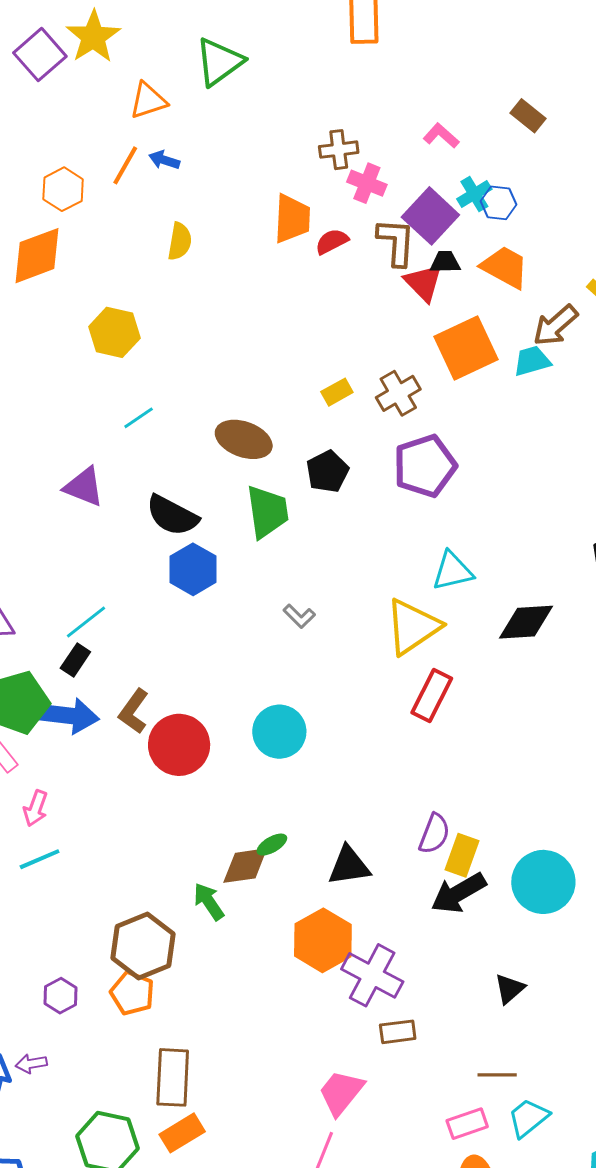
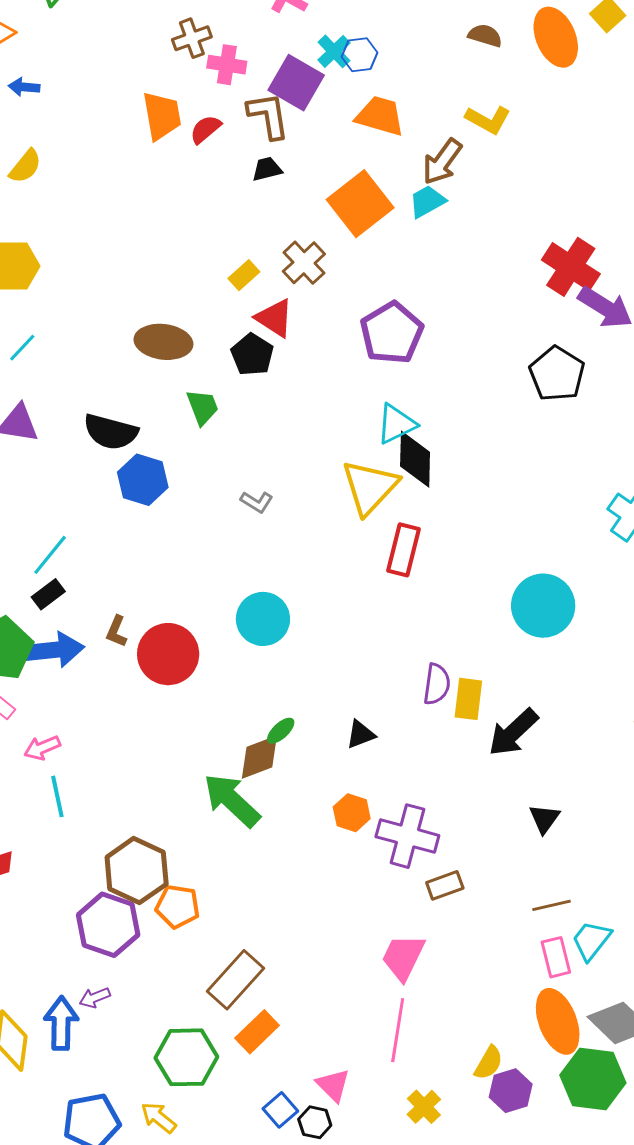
yellow semicircle: (180, 241) -> (25, 166), moved, turned 42
black trapezoid: (445, 262) -> (267, 169), moved
red triangle: (424, 283) -> (275, 318), moved
cyan line: (139, 418) -> (22, 348), moved
purple pentagon: (425, 466) -> (392, 333), moved
green trapezoid: (267, 512) -> (202, 407), size x0.7
black diamond: (526, 622) -> (415, 459), moved, turned -72
black rectangle: (75, 660) -> (48, 594), turned 32
brown L-shape: (134, 711) -> (116, 631), size x0.7
pink arrow: (36, 808) -> (42, 748), turned 60
cyan line: (40, 859) -> (57, 796), turned -66
black triangle: (349, 866) -> (361, 734), size x0.7
cyan circle: (543, 882) -> (543, 606), moved
black arrow: (458, 893) -> (513, 732), moved
green arrow: (209, 901) -> (232, 800), size x1.6
orange hexagon: (323, 940) -> (352, 813), size x0.6
brown hexagon: (143, 946) -> (137, 871), moved
purple hexagon: (61, 996) -> (108, 925), size x1.8
brown rectangle: (173, 1077) -> (236, 980), turned 52
pink rectangle: (467, 1124) -> (556, 957), moved, turned -72

